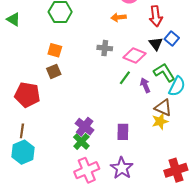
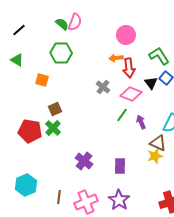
red arrow: (156, 16) -> (129, 68), moved
gray cross: (105, 48) -> (103, 87), turned 32
orange square: (55, 50) -> (42, 80), moved
green L-shape: (164, 72) -> (159, 56), moved
brown line: (22, 131) -> (59, 197), moved
green cross: (81, 142) -> (53, 128), moved

